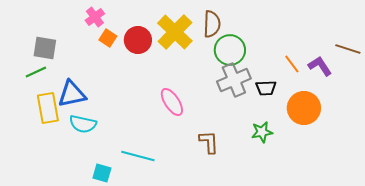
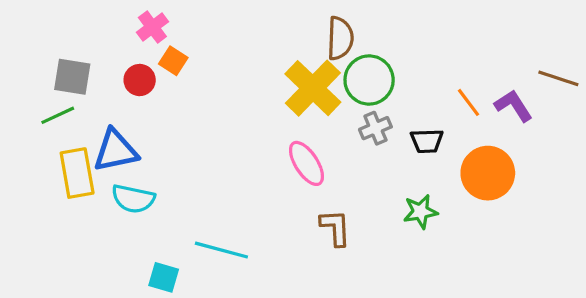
yellow cross: (175, 32) -> (313, 88), moved
red circle: (138, 40) -> (140, 80), moved, size x0.7
gray cross: (234, 80) -> (375, 128), size x0.6
pink ellipse: (172, 102) -> (306, 163), moved

